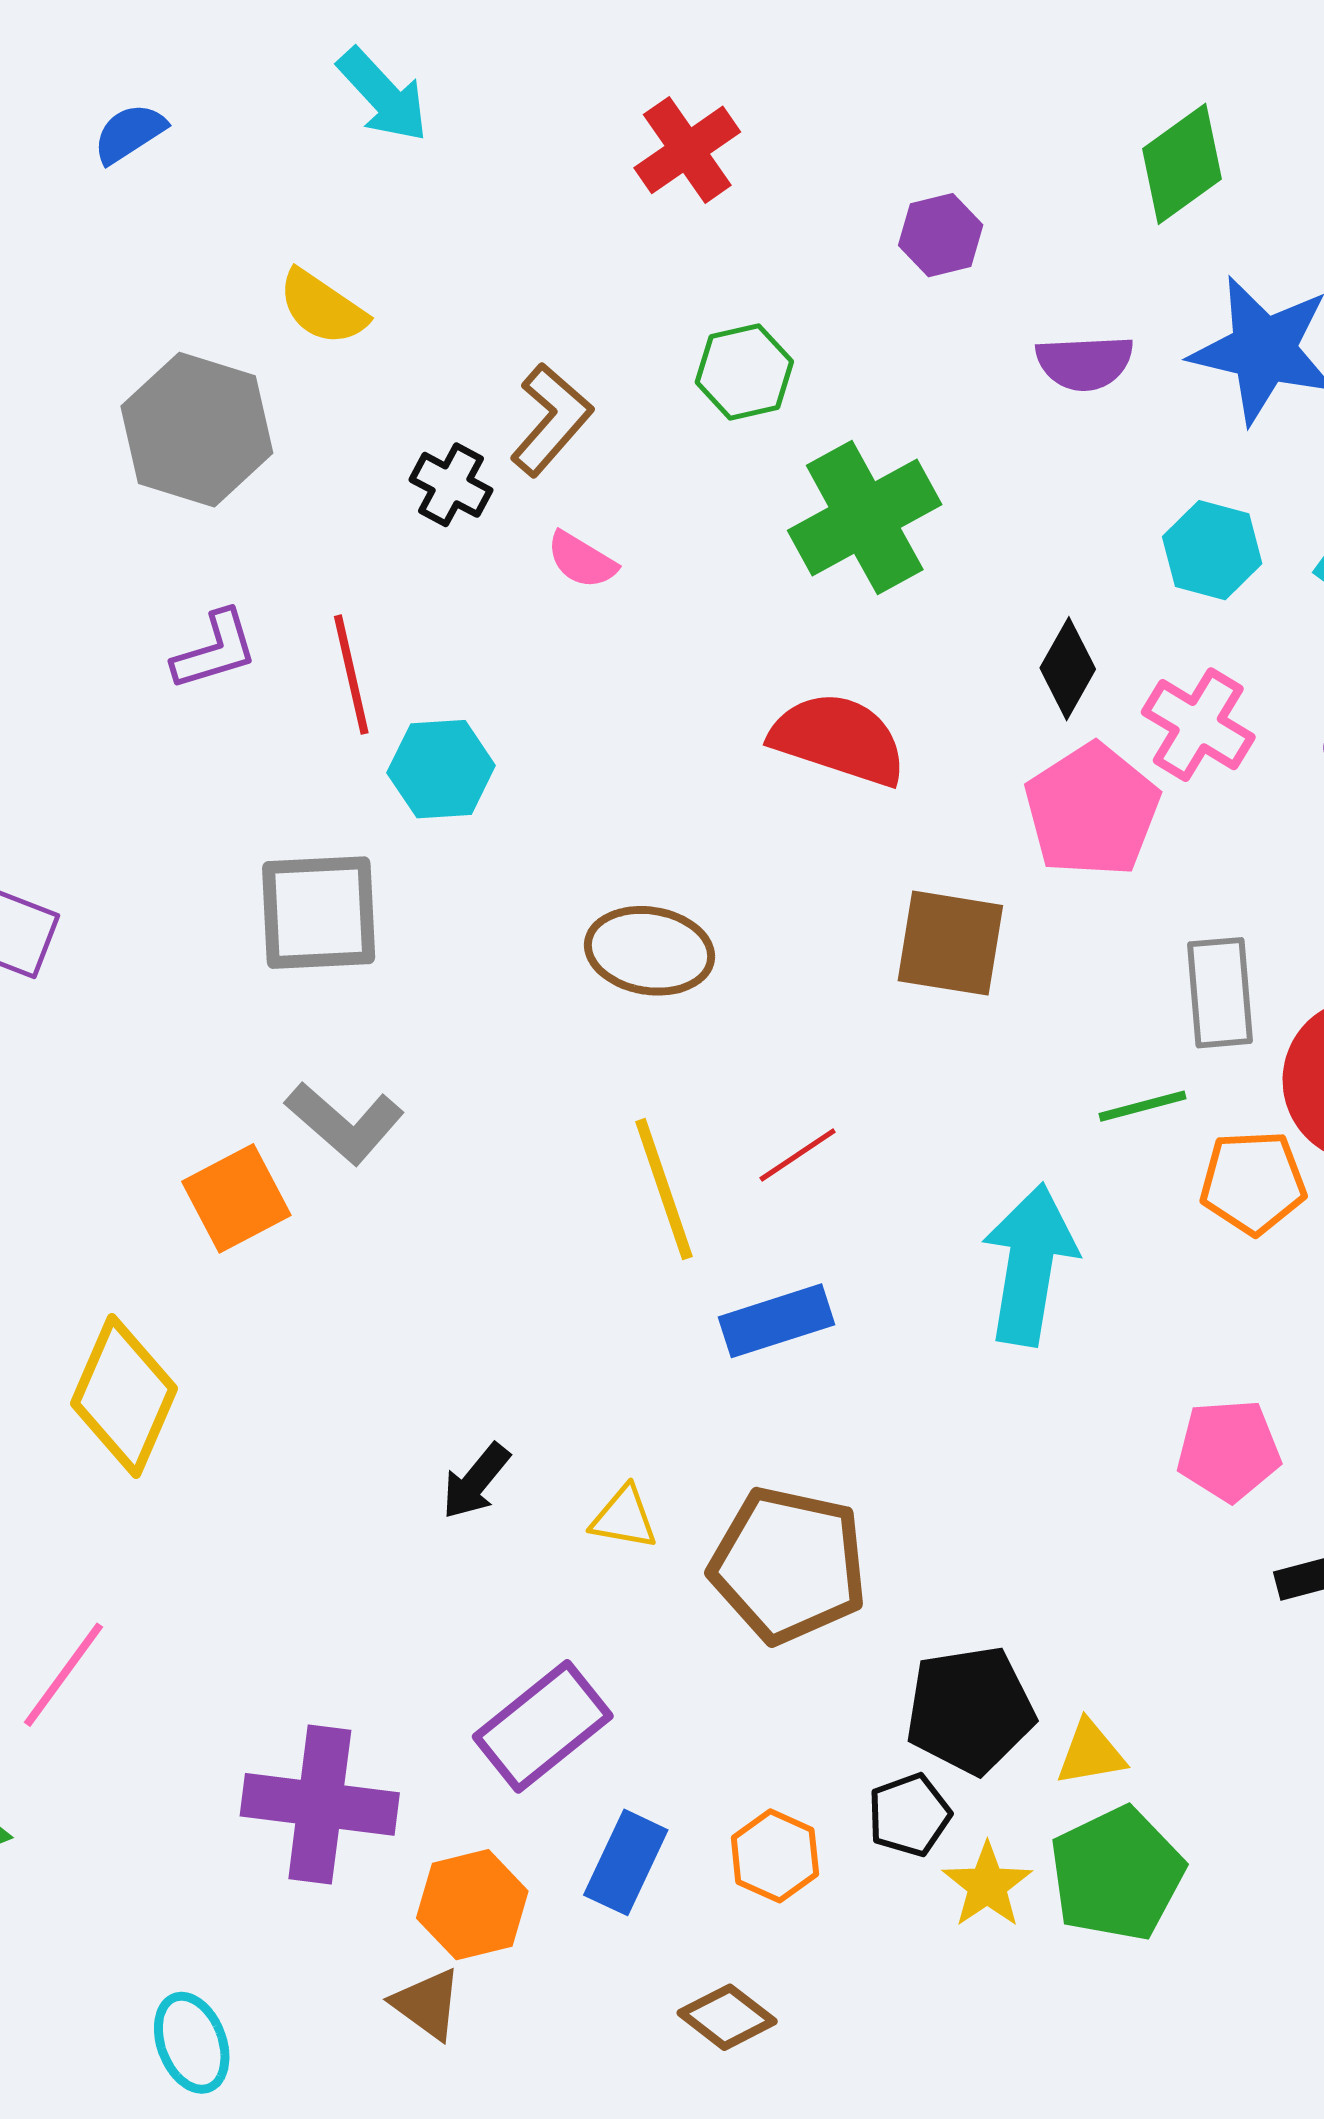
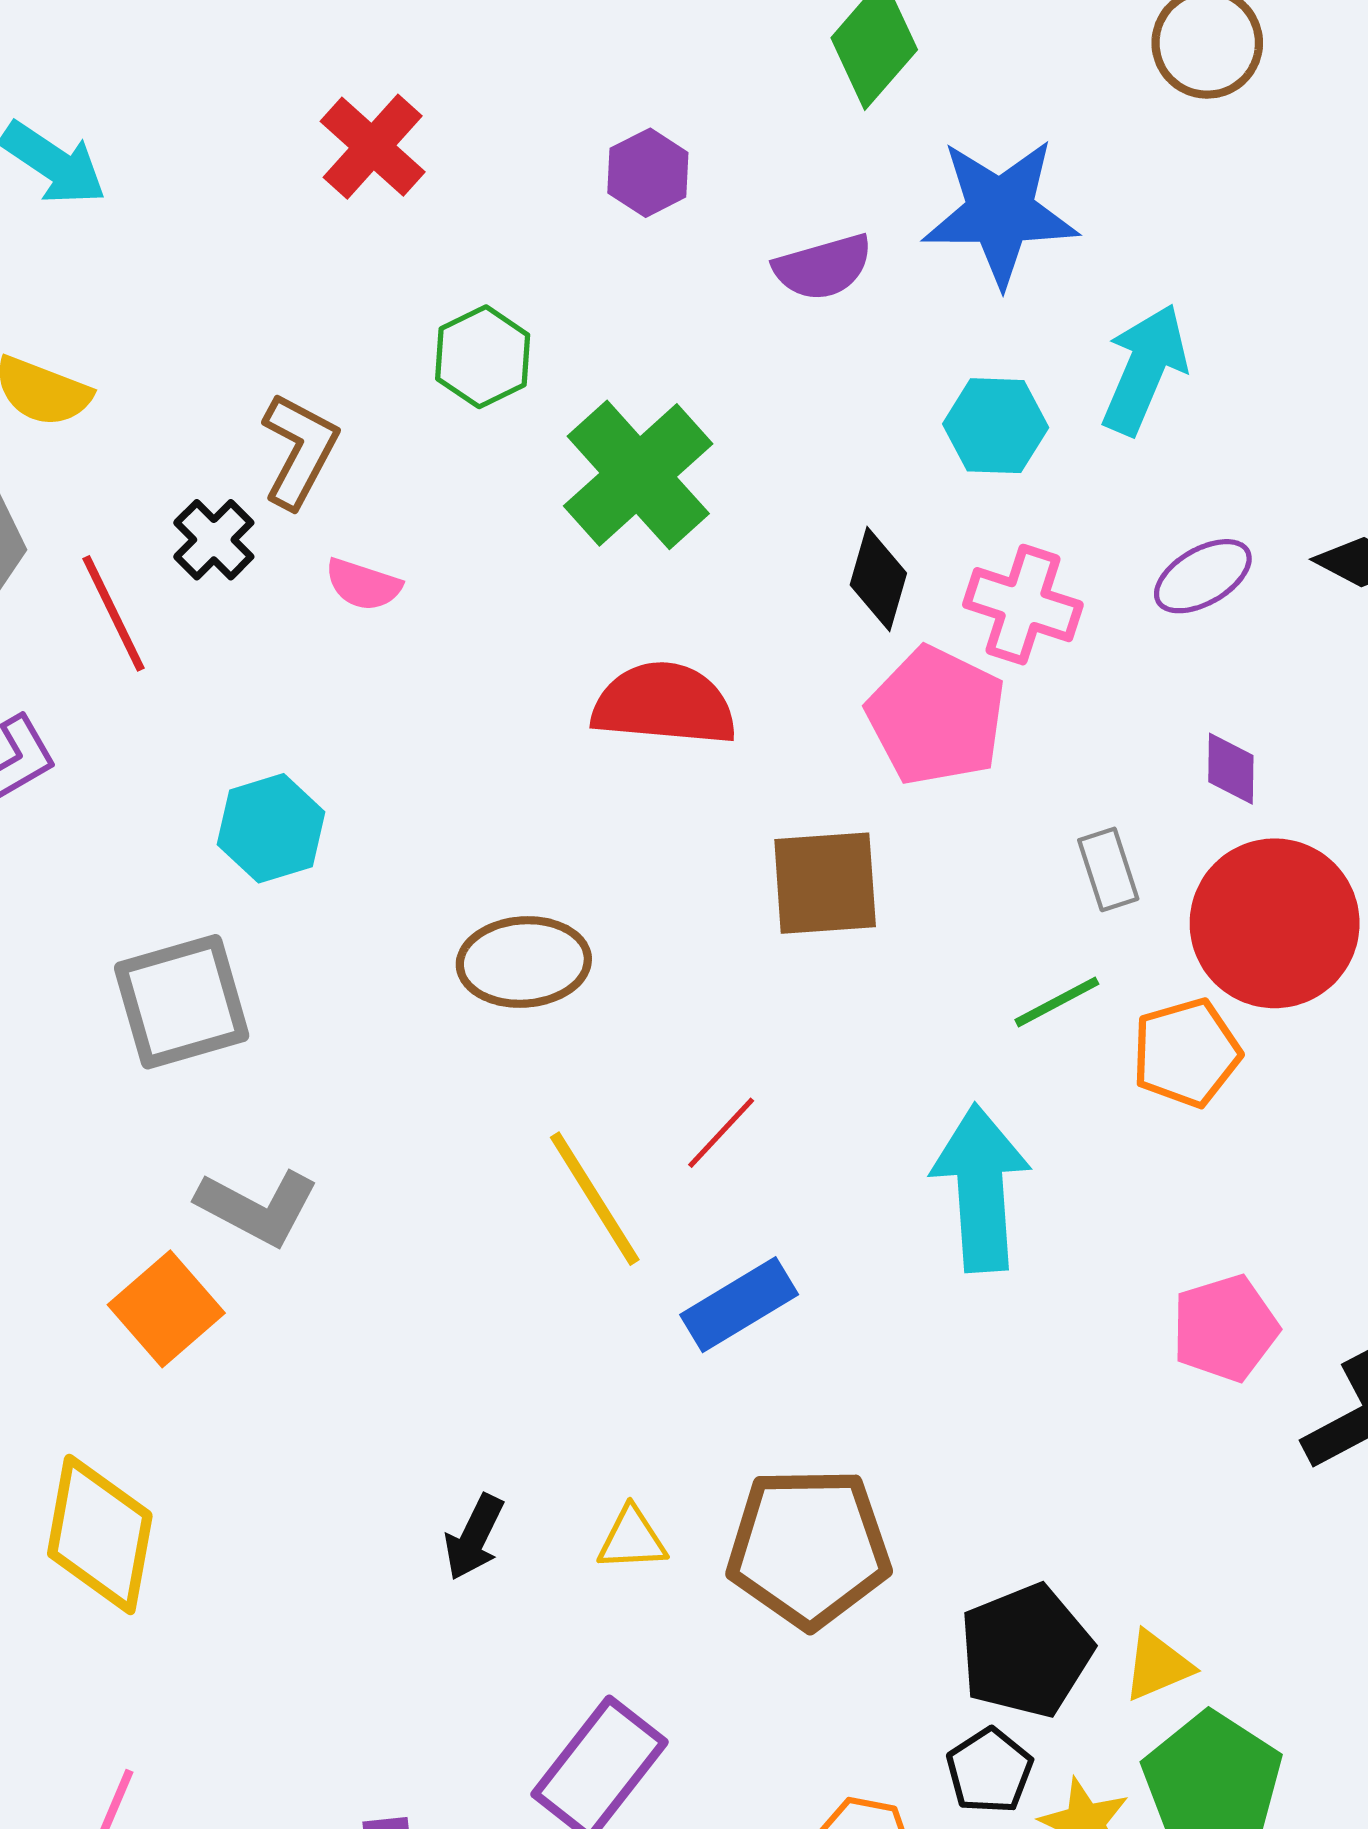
black cross: (451, 485) -> (214, 540), turned 30
red line: (351, 675) -> (113, 613), moved
gray rectangle: (1220, 993) -> (1108, 869), size x0.7

